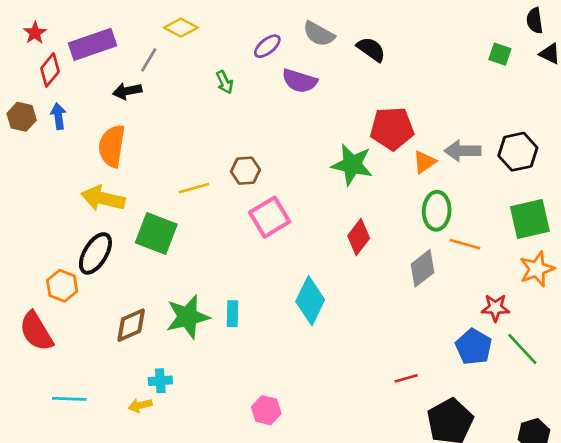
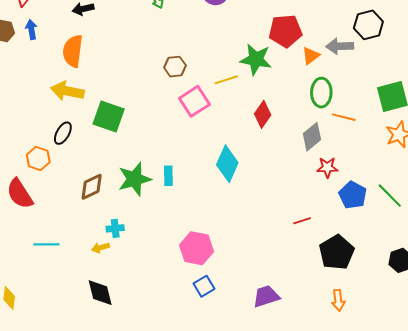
black hexagon: (518, 152) -> (368, 25), moved
yellow line: (194, 188) -> (226, 80), moved
black ellipse: (95, 253) -> (63, 133), size x0.7
red star: (495, 308) -> (327, 167), moved
pink hexagon: (266, 410) -> (196, 248), size x1.5

